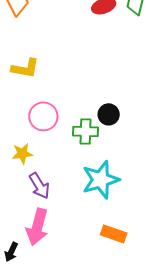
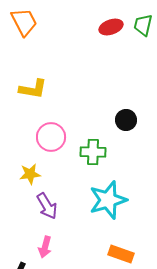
black circle: (109, 114) -> (126, 120), moved
pink arrow: (37, 227) -> (45, 247), size x0.6

